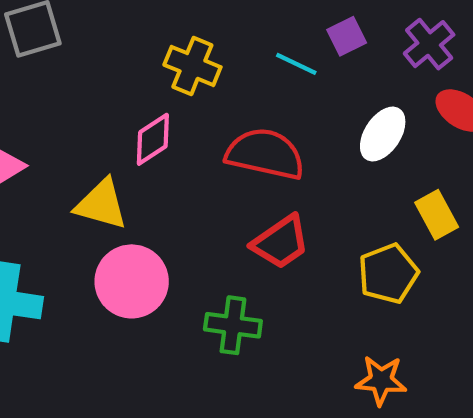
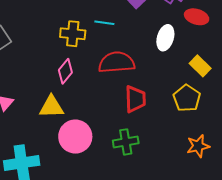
cyan line: (296, 64) -> (104, 23), moved
red trapezoid: (281, 242) -> (135, 99), turned -40

